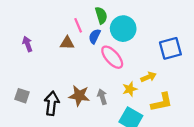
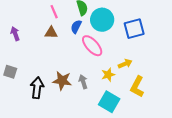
pink line: (78, 25) -> (54, 12), moved
blue square: (170, 48) -> (134, 29), moved
gray square: (22, 96) -> (10, 72), moved
yellow L-shape: (162, 102) -> (137, 87), turned 130

